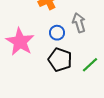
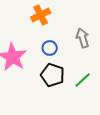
gray arrow: (79, 23) -> (83, 38), moved

